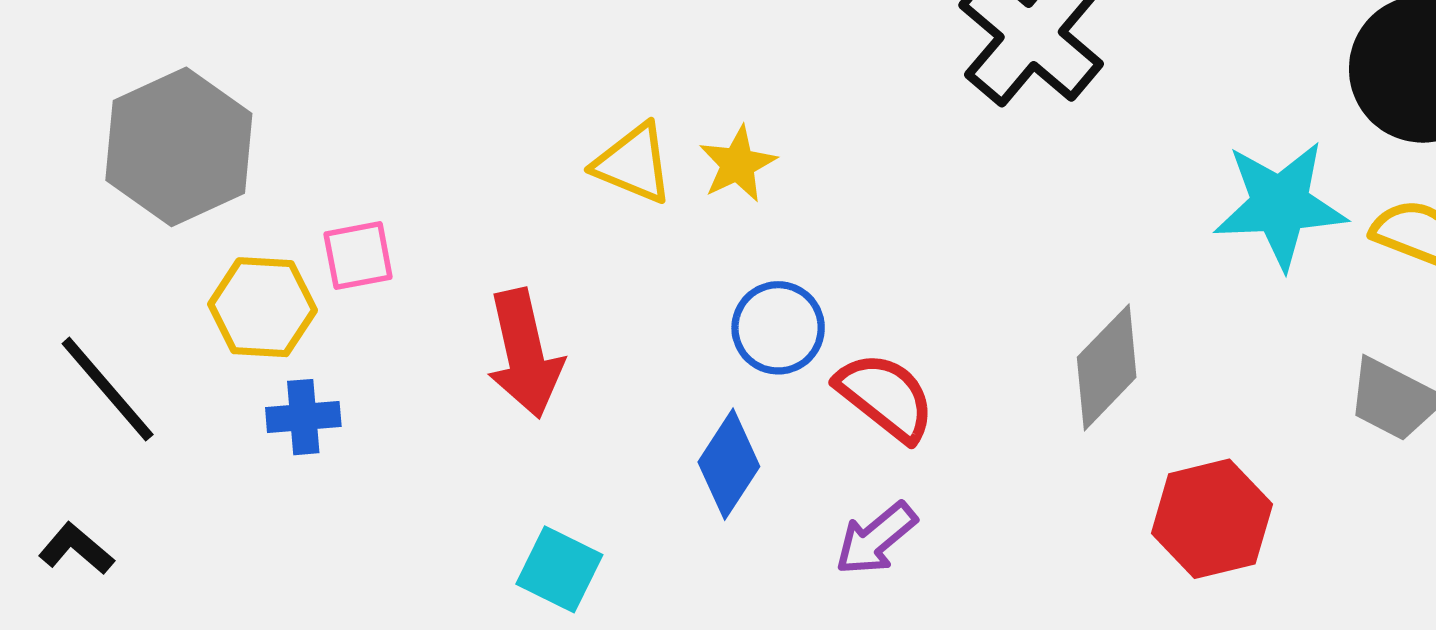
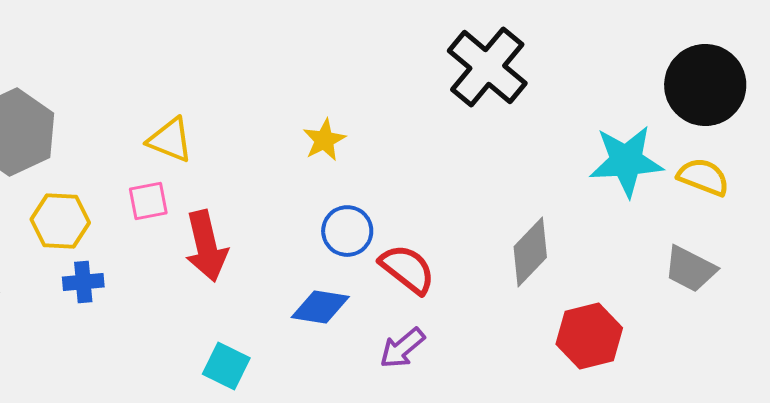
yellow triangle: (633, 164) -> (170, 140), moved
pink square: (358, 256) -> (148, 201), moved
blue diamond: (729, 464) -> (320, 307), turned 66

